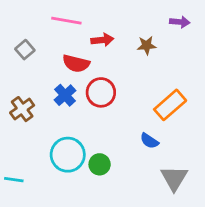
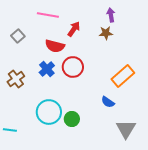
purple arrow: (180, 22) -> (111, 15), moved, turned -104
red arrow: (102, 40) -> (74, 29), turned -49

